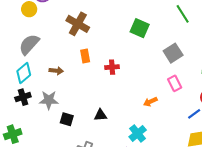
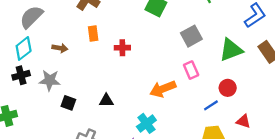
orange arrow: (150, 102) -> (163, 89), size x1.6

